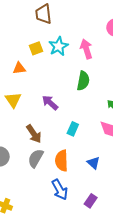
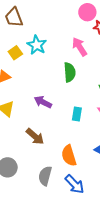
pink arrow: (86, 49) -> (80, 47), moved
cyan rectangle: (73, 129) -> (77, 114), moved
gray semicircle: (36, 158) -> (45, 176), moved

